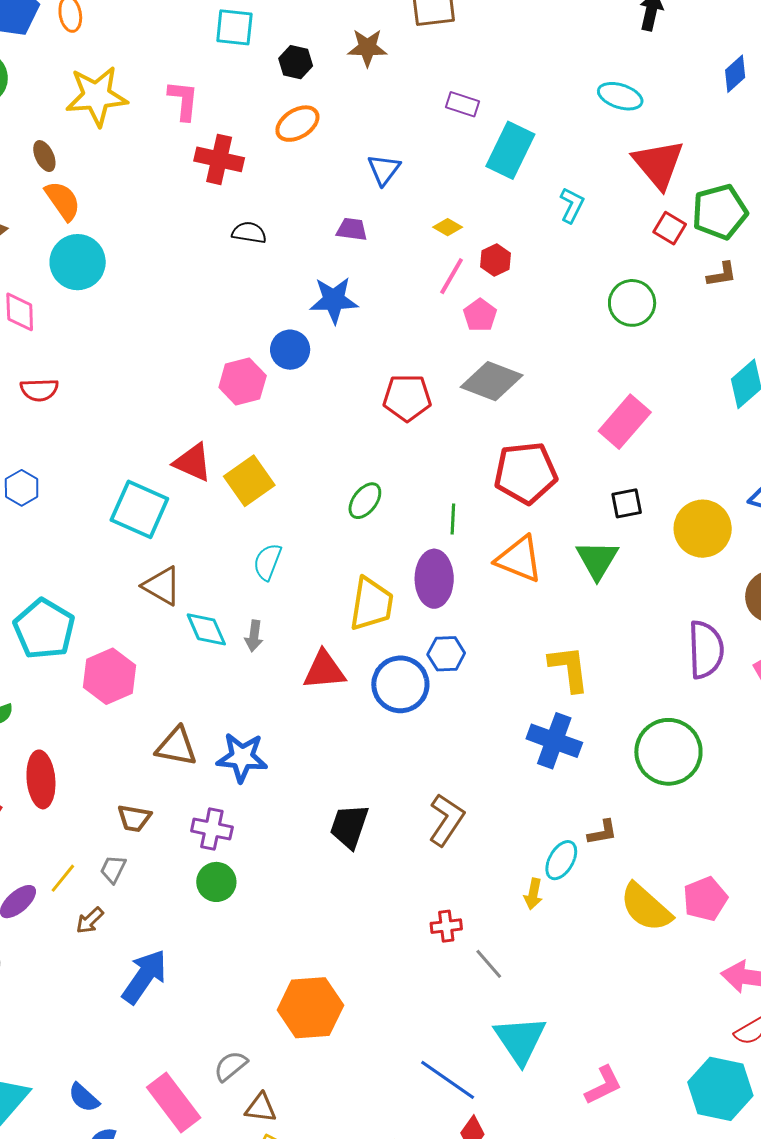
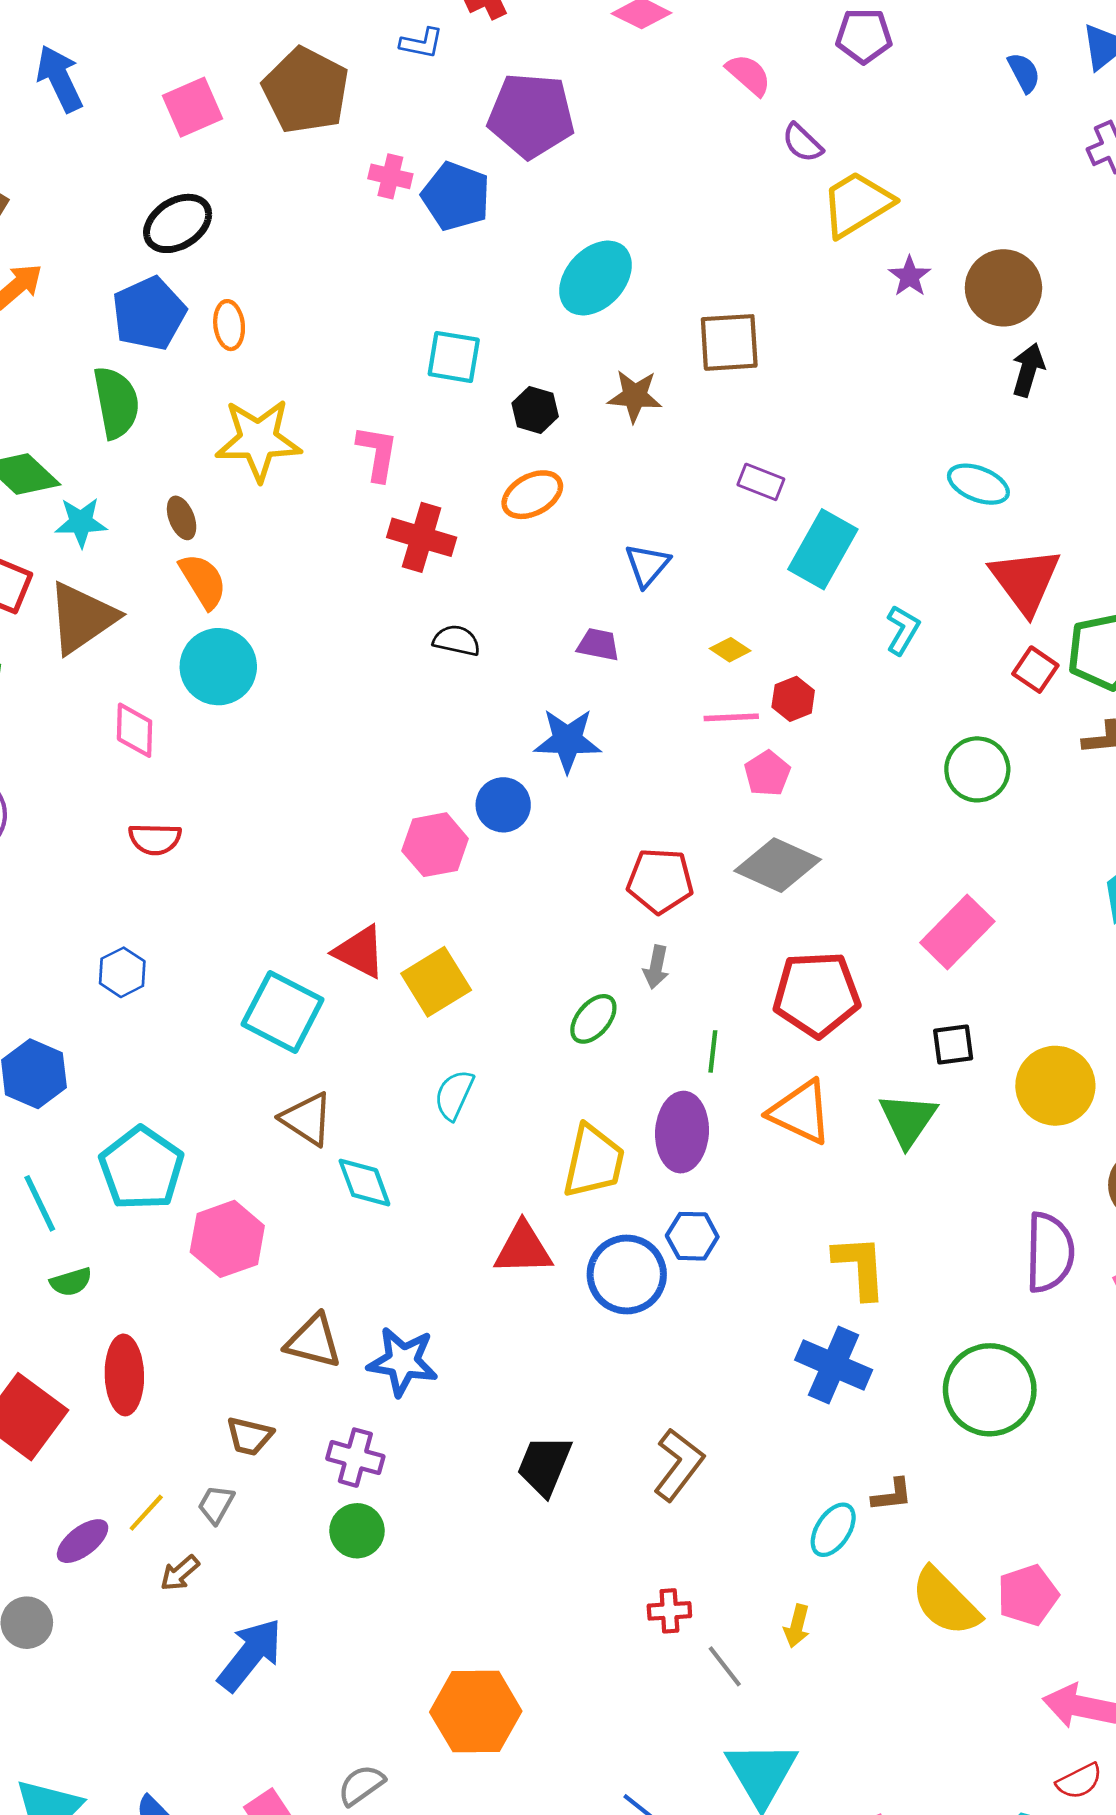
pink line: (452, 276) -> (731, 717), turned 54
gray arrow: (254, 636) -> (656, 967), moved
yellow arrow: (533, 894) -> (797, 1626), moved

